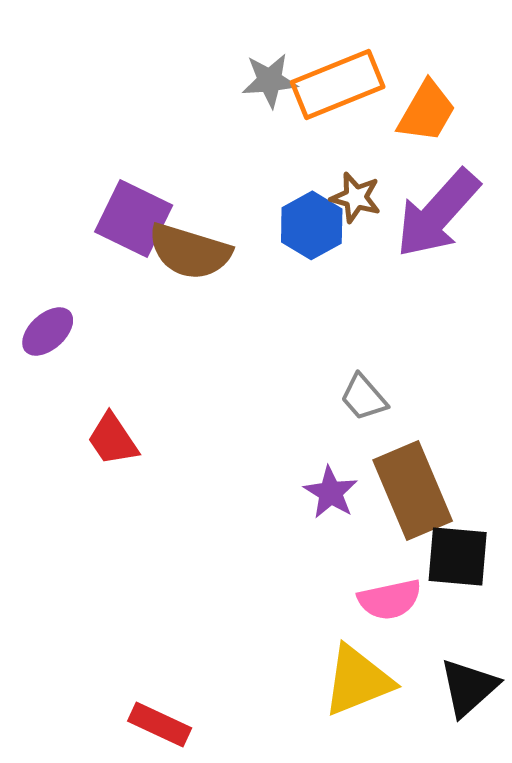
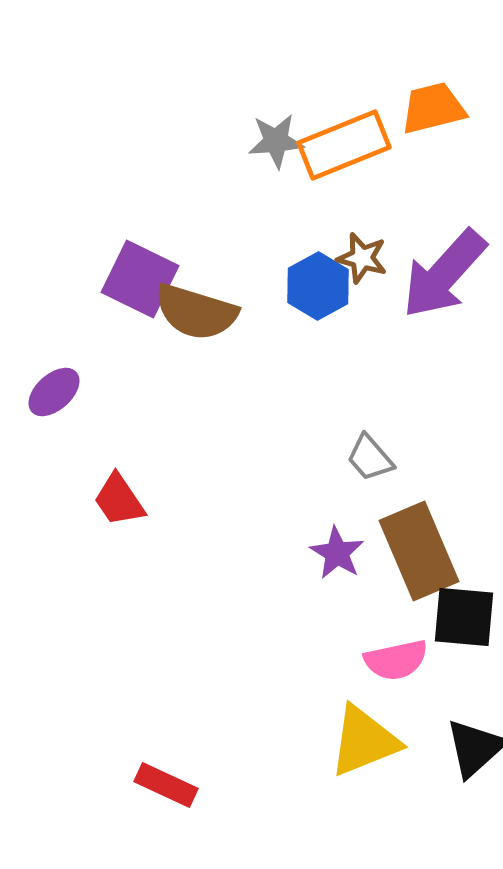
orange trapezoid: (427, 111) -> (433, 108), moved, turned -134

